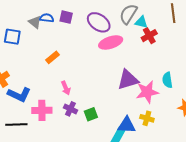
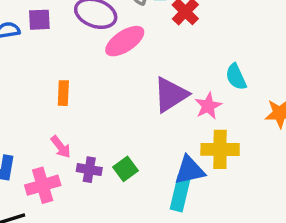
orange rectangle: (52, 57) -> (63, 93), moved, turned -32
pink arrow: (66, 88) -> (61, 147), moved
pink star: (147, 92) -> (208, 106), size x0.7
yellow cross: (147, 118) -> (220, 149), size x1.5

